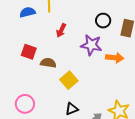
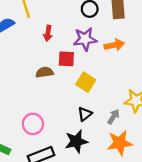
red square: (29, 52) -> (66, 59), moved
yellow square: (69, 80) -> (86, 82), moved

